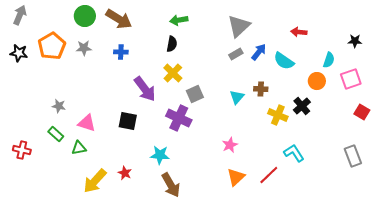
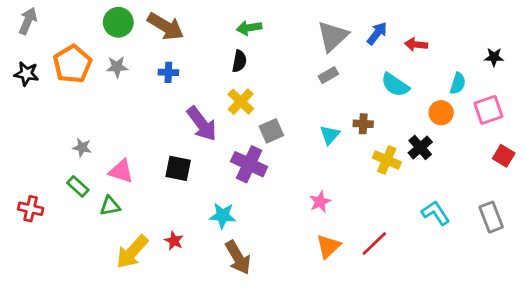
blue arrow: (259, 52) -> (377, 33), moved
cyan L-shape: (294, 153) -> (436, 213), moved

